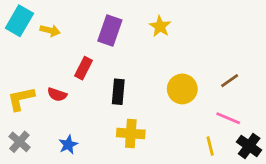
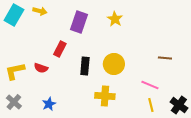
yellow arrow: (50, 31) -> (40, 11), moved
brown line: (230, 81) -> (165, 58), turned 40
yellow circle: (182, 89) -> (114, 64), moved
pink line: (228, 118) -> (150, 85), moved
yellow cross: (131, 133) -> (105, 96), moved

